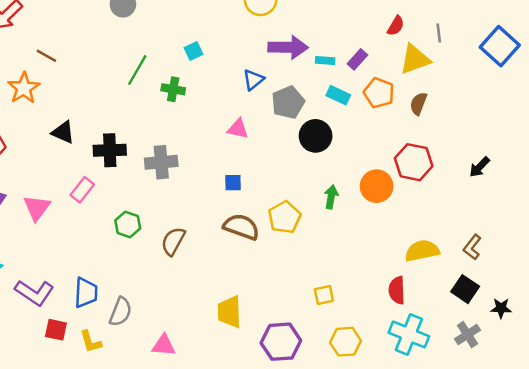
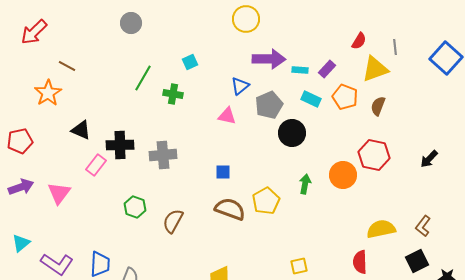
pink triangle: (238, 129) -> (227, 116), moved
pink rectangle: (82, 190) -> (96, 165), moved
black square: (465, 289) -> (417, 261), turned 30

